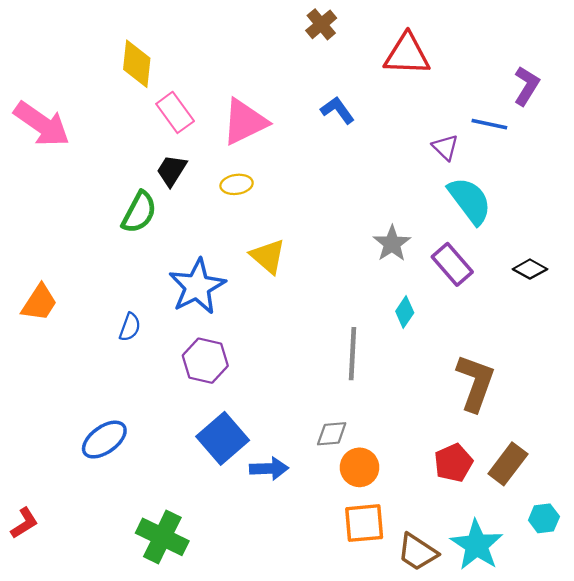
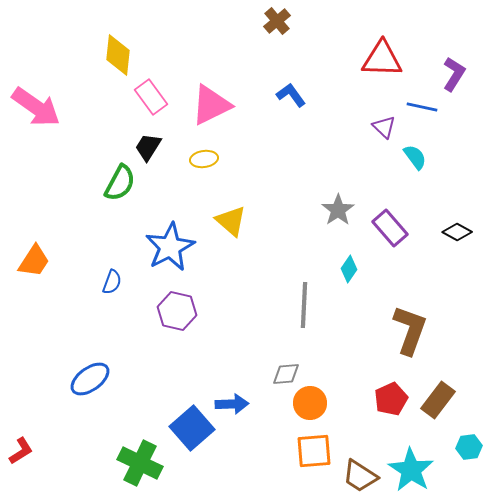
red triangle: (407, 54) -> (382, 59), moved
cyan semicircle: (470, 201) -> (415, 157), moved, size x0.6
blue square: (223, 438) -> (192, 428), moved

